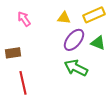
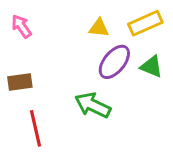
pink arrow: (24, 19) -> (22, 26), moved
green arrow: (76, 68) -> (93, 105), moved

